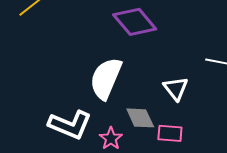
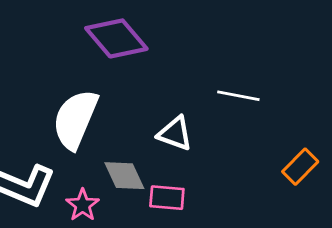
white triangle: (176, 88) -> (175, 133), turned -32

